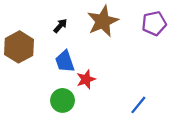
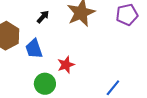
blue trapezoid: (65, 61) -> (34, 49), moved

